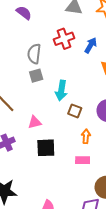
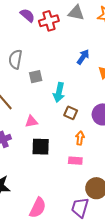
red cross: (64, 39) -> (49, 21), moved
blue arrow: (91, 45) -> (83, 57), moved
gray semicircle: (34, 54) -> (15, 59), moved

